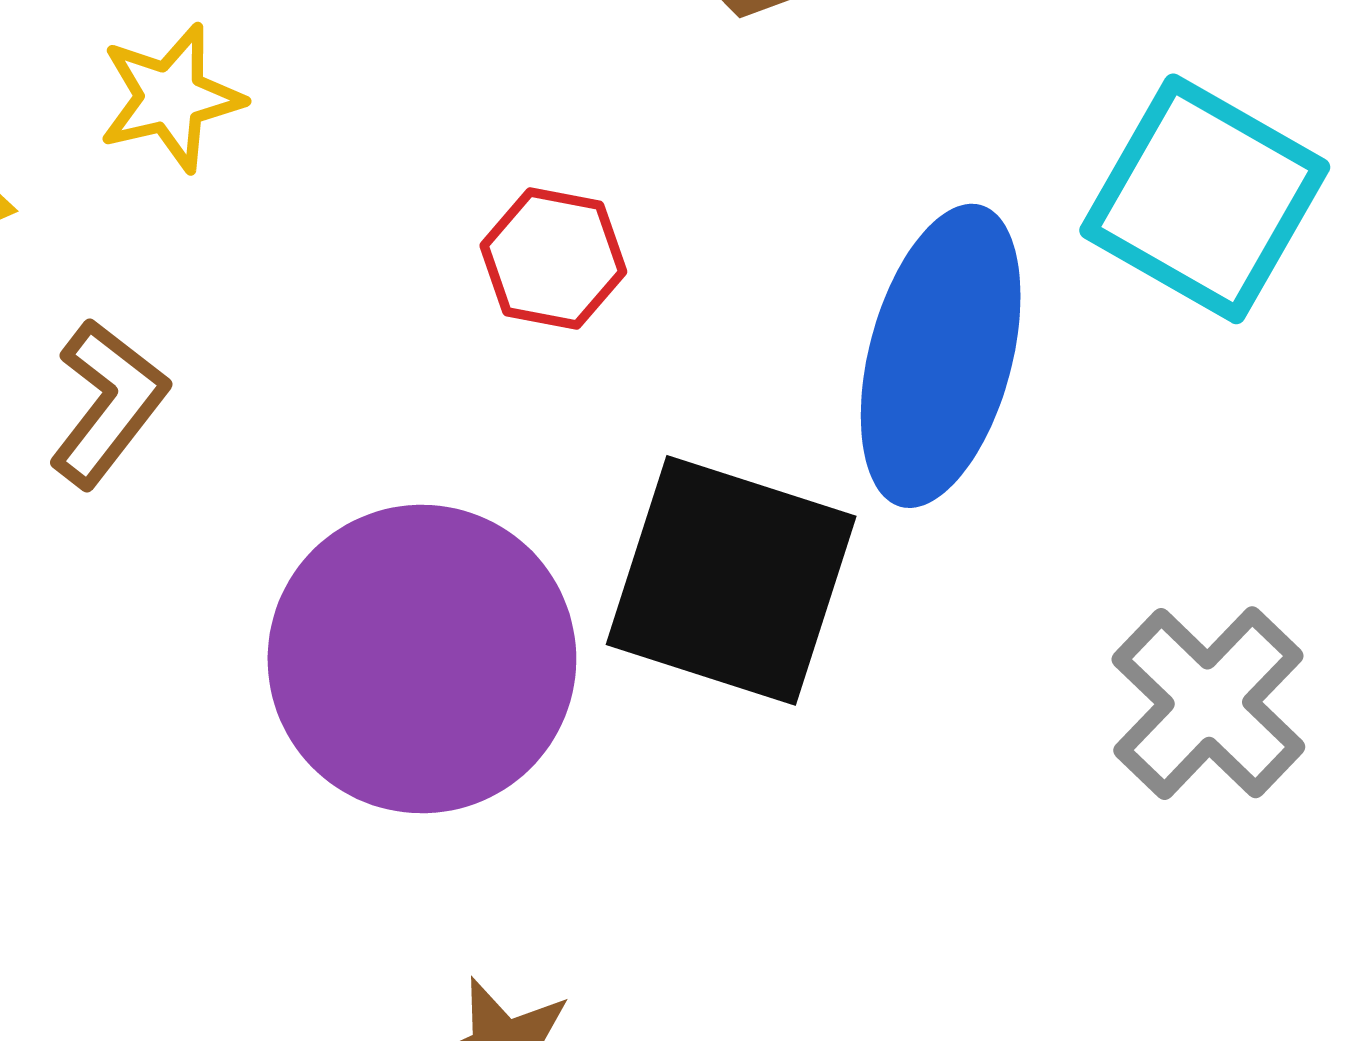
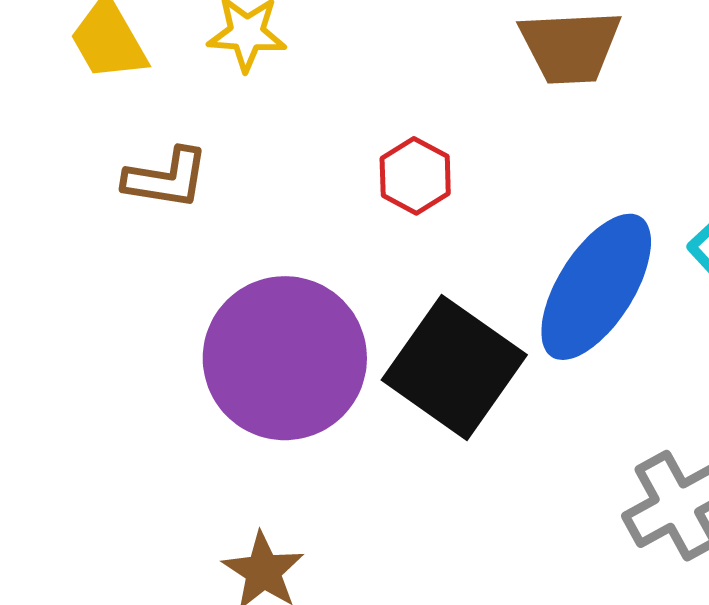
brown L-shape: (108, 403) -> (166, 178), turned 44

